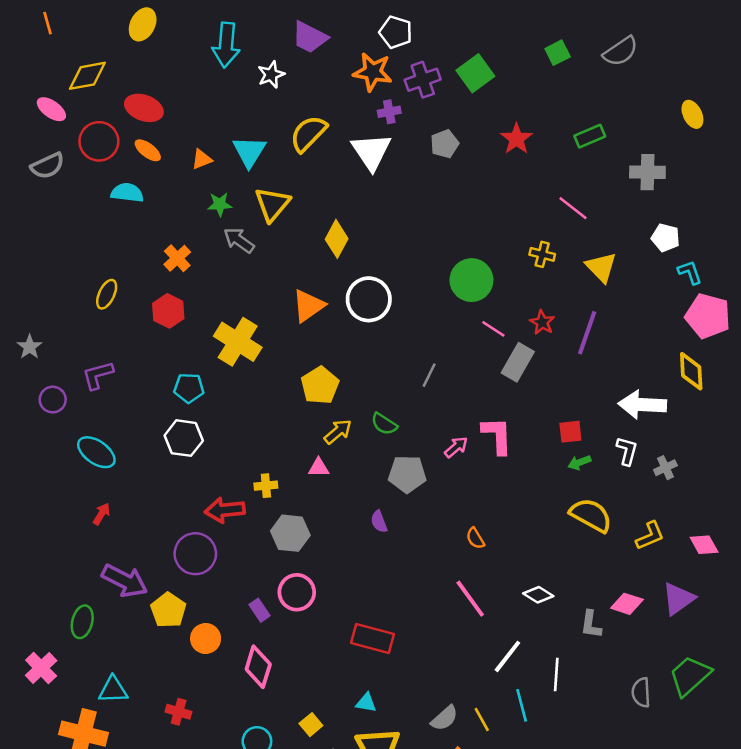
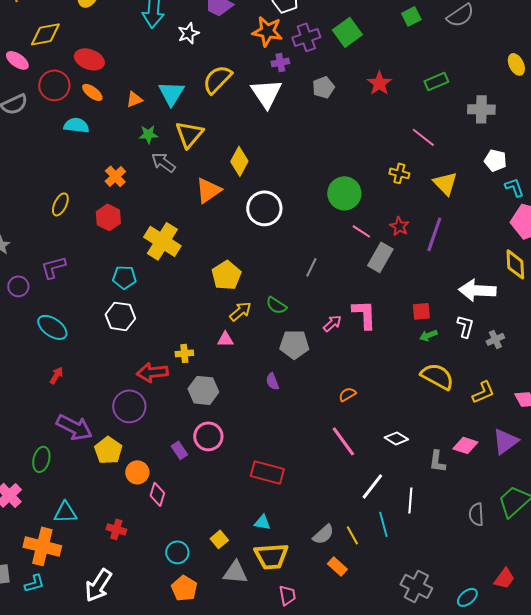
orange triangle: (308, 306) -> (208, 190), moved
orange semicircle: (475, 538) -> (347, 394), turned 90
pink diamond: (258, 667) -> (157, 494), moved, size x0.7

